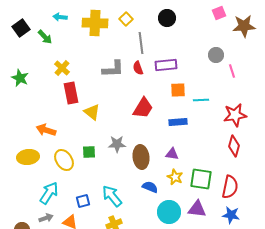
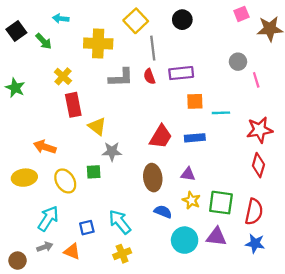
yellow square: (126, 19) -> (136, 21), size x1.5
yellow cross: (95, 23) -> (98, 43), moved
red trapezoid: (143, 108) -> (161, 137), moved
gray star: (117, 144) -> (112, 151), moved

